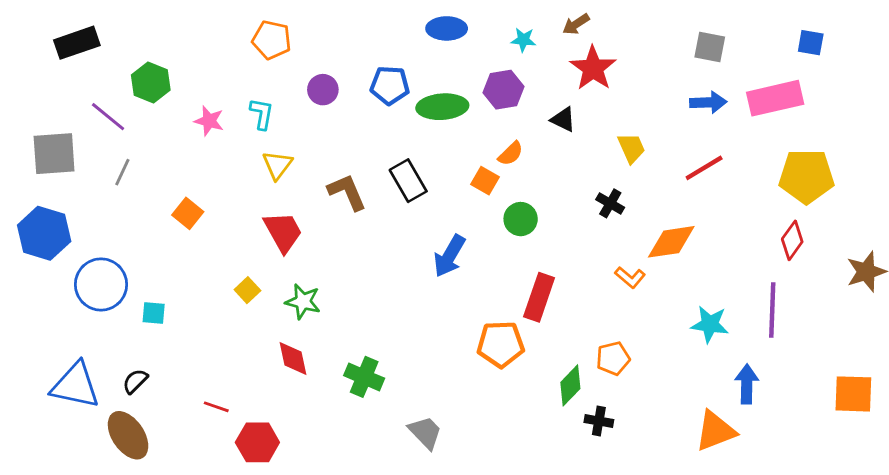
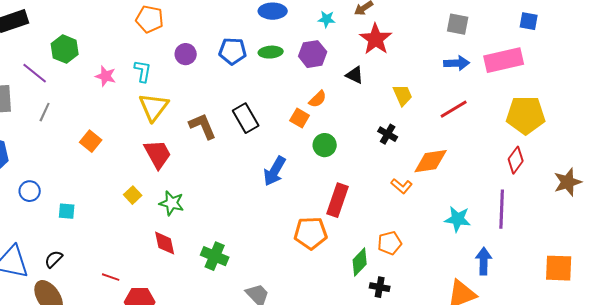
green ellipse: (442, 107) -> (271, 52), moved, size x0.7
yellow triangle: (277, 165) -> (154, 107), size x1.4
blue circle: (101, 284) -> (30, 191), size x0.6

